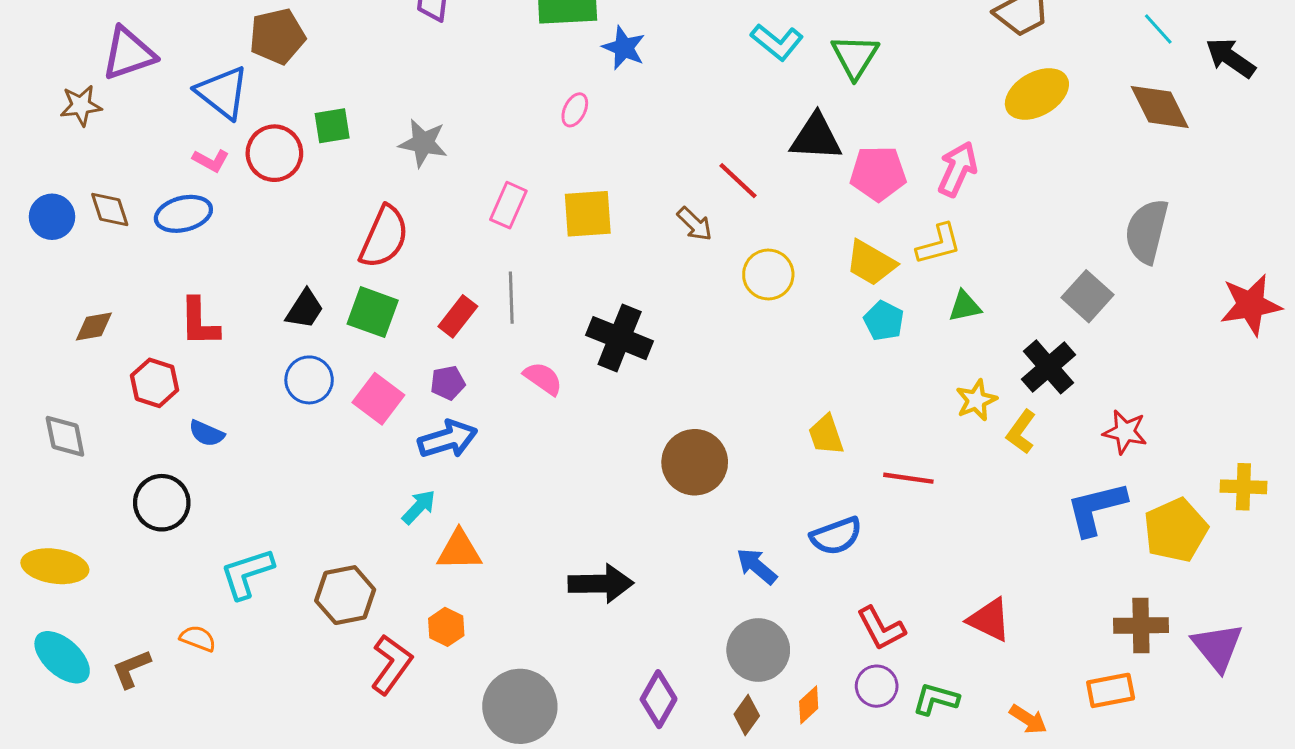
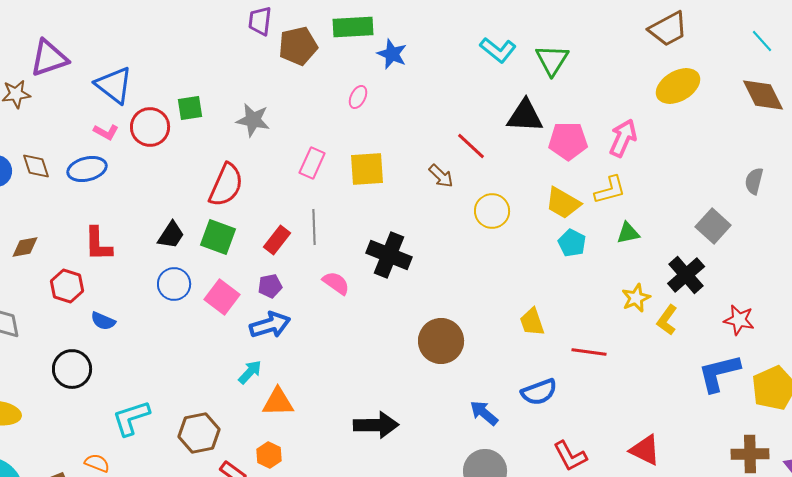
brown pentagon: (277, 36) -> (298, 46), moved
gray semicircle: (1147, 231) -> (754, 181), size x0.6

